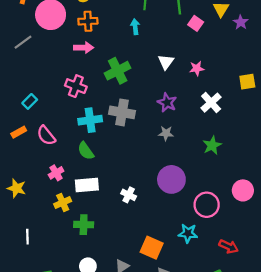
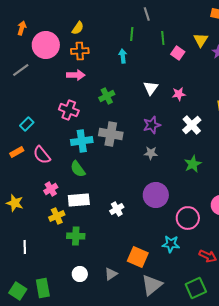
green cross: (118, 71) -> (107, 96), size x0.7
purple star: (167, 103) -> (152, 125), turned 30
white cross: (129, 195) -> (117, 209), turned 32

